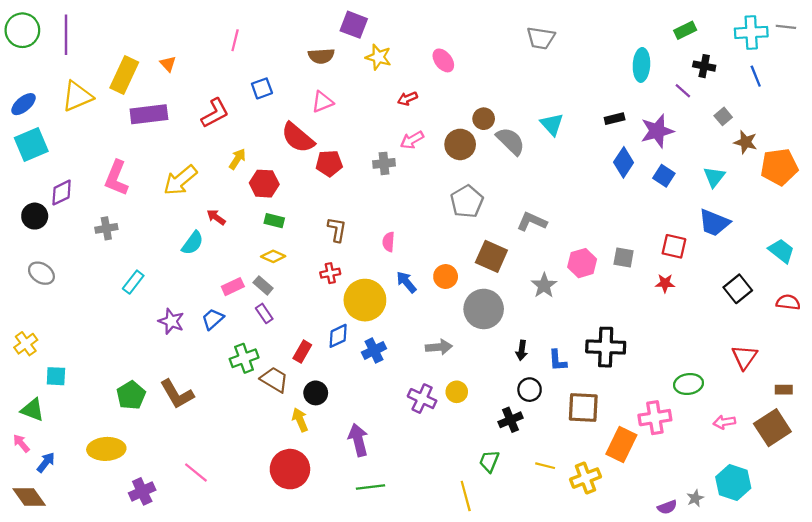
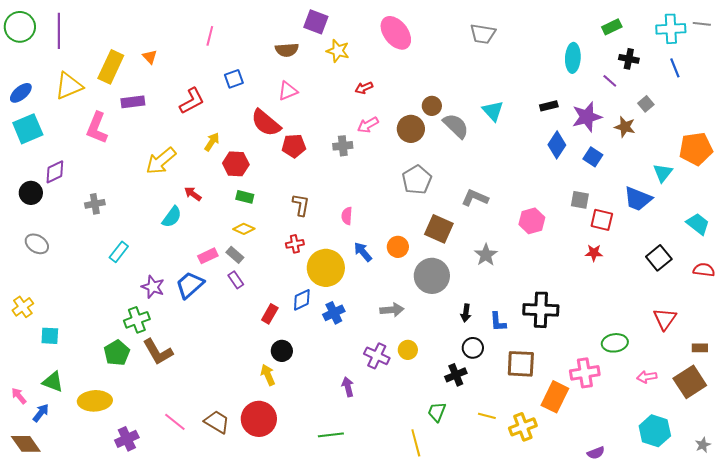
pink ellipse: (443, 60) -> (396, 33), moved, size x1.6
purple rectangle: (149, 114) -> (133, 102), size x0.7
brown star: (746, 142) -> (625, 127), moved
cyan triangle: (714, 177) -> (663, 173), moved
pink L-shape: (116, 178) -> (97, 128), moved
gray square: (624, 257) -> (580, 200), moved
pink hexagon: (582, 263) -> (532, 221), moved
blue trapezoid: (213, 319) -> (190, 285), size x1.4
green cross: (244, 358) -> (137, 320), moved
brown trapezoid: (274, 380) -> (217, 422), moved
green triangle: (32, 410) -> (53, 382), moved
purple arrow: (358, 440) -> (348, 387), moved, size x0.7
gray star: (695, 498) -> (703, 445), moved

